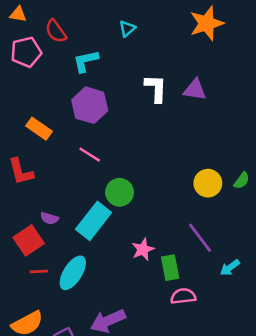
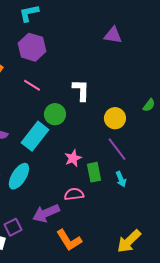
white L-shape: (156, 88) -> (81, 90), moved
yellow circle: (208, 183) -> (115, 118), moved
cyan arrow: (230, 268) -> (121, 179), moved, turned -77
pink semicircle: (183, 296) -> (74, 194), moved

